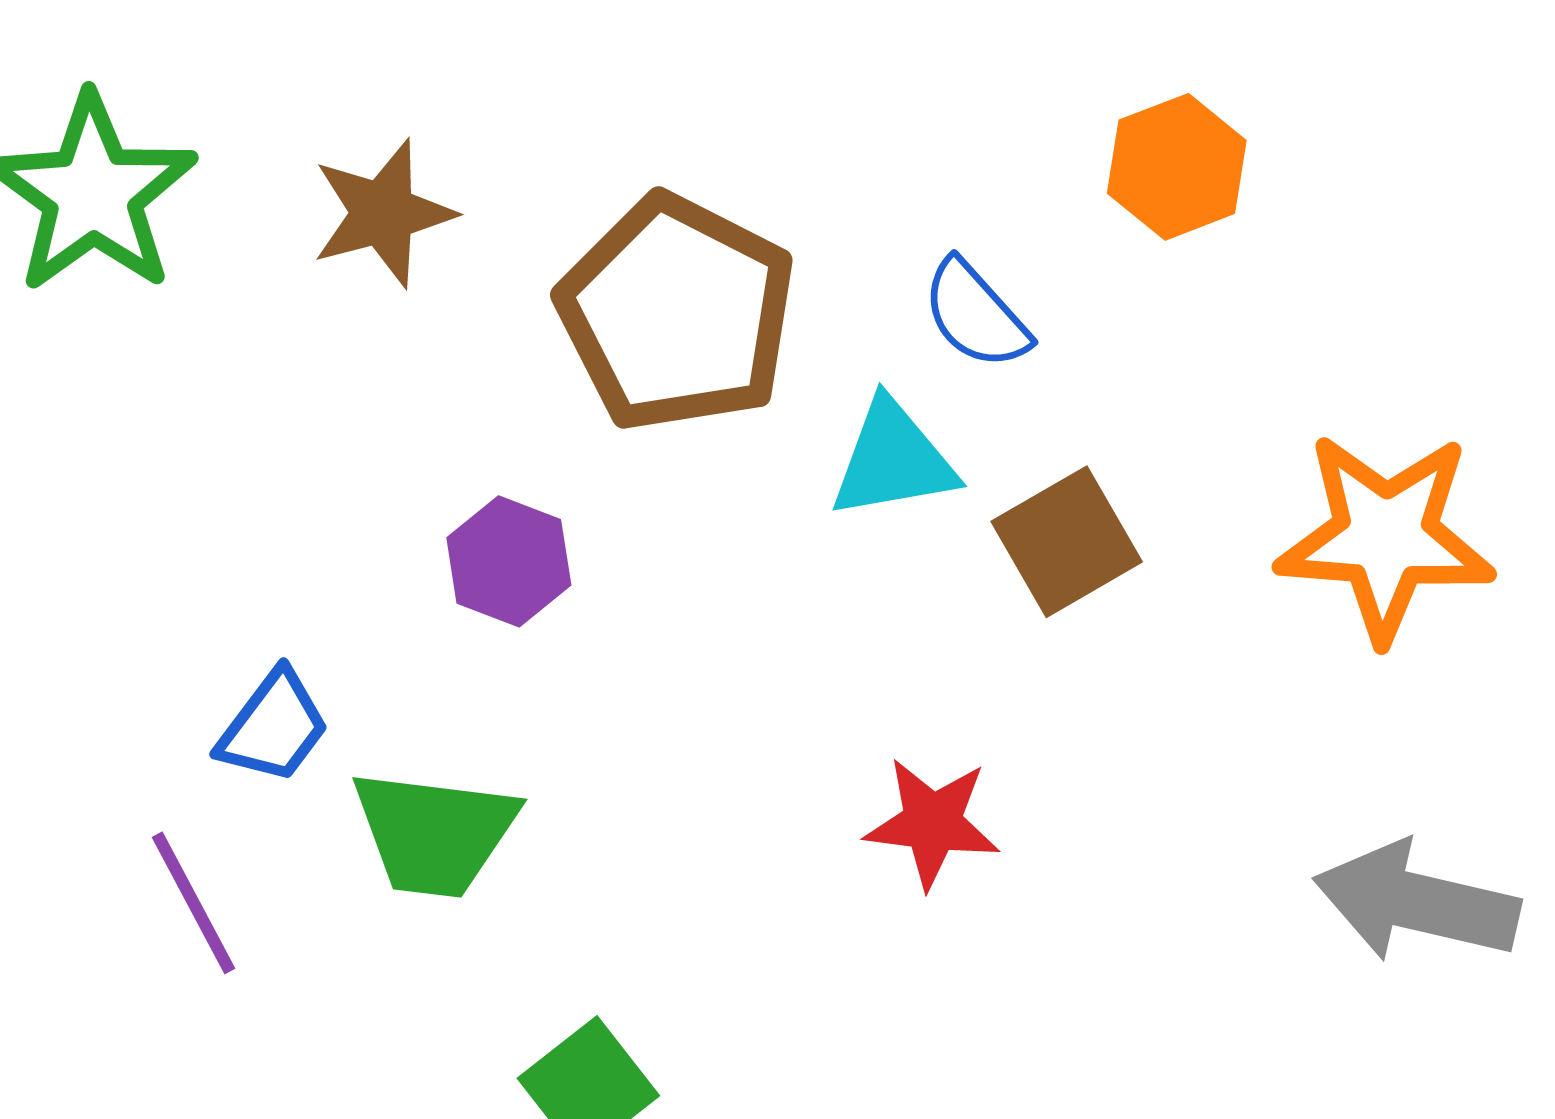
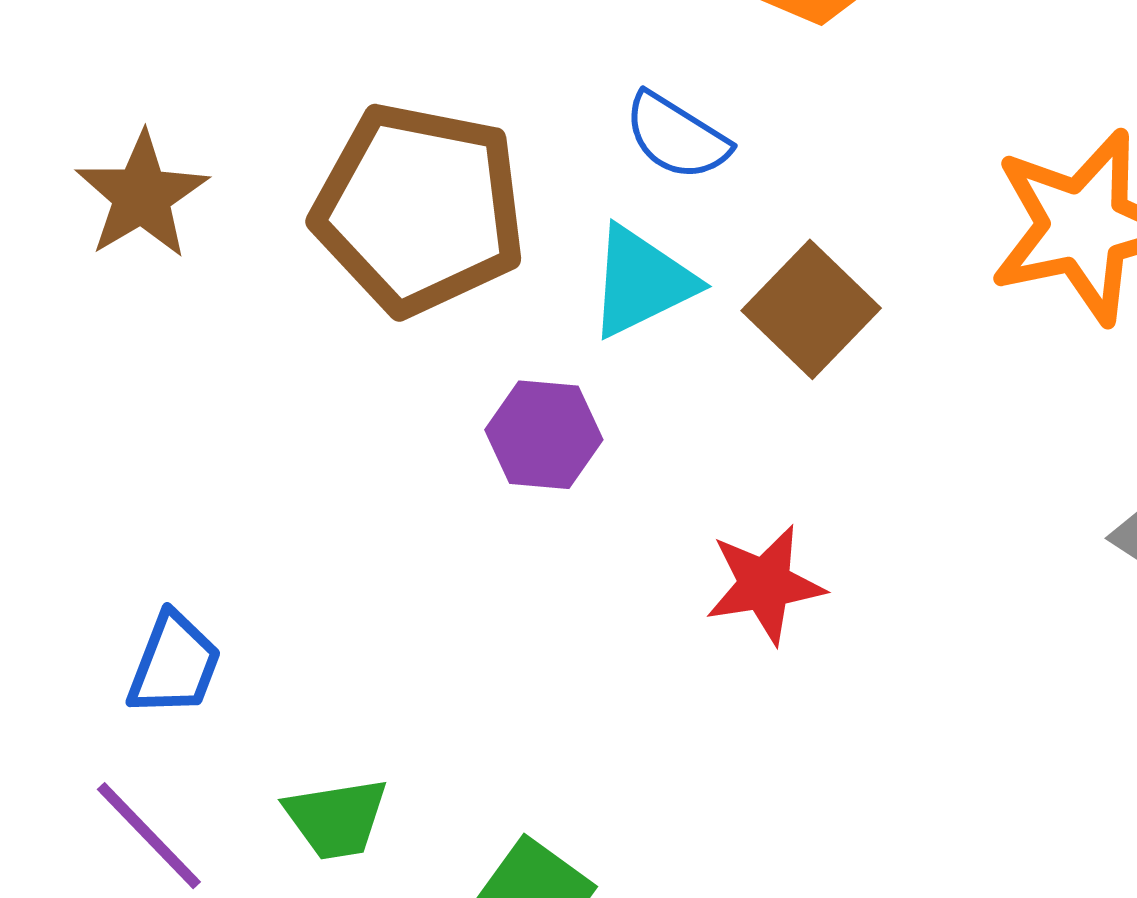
purple hexagon: (509, 561) -> (544, 435), moved
green trapezoid: (435, 833) -> (336, 818), moved, size x0.7

